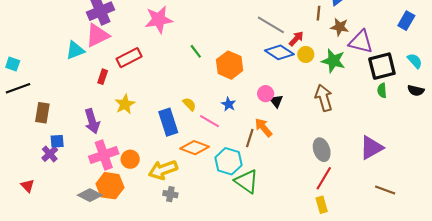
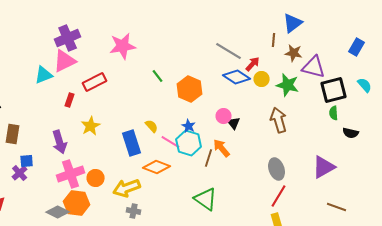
black semicircle: (416, 90) -> (351, 133), moved
cyan hexagon: (229, 161) -> (189, 143), moved

